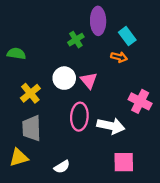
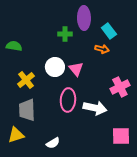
green cross: (76, 40) -> (65, 34), turned 32
pink cross: (140, 101) -> (120, 87), turned 36
pink square: (124, 162) -> (121, 136), moved

